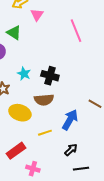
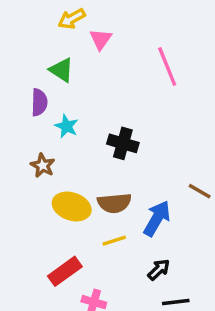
cyan star: (24, 74) -> (67, 126), moved
brown semicircle: (44, 100) -> (114, 203), moved

